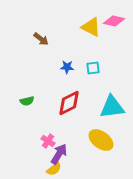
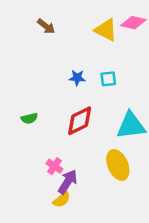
brown arrow: (41, 39) -> (46, 26), moved
yellow ellipse: (101, 140) -> (118, 165), turned 30

